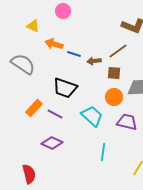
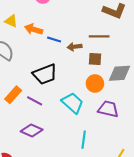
yellow triangle: (33, 26) -> (11, 21), moved
brown line: (118, 51) -> (99, 36), turned 36
black trapezoid: (65, 88) -> (45, 74), turned -40

